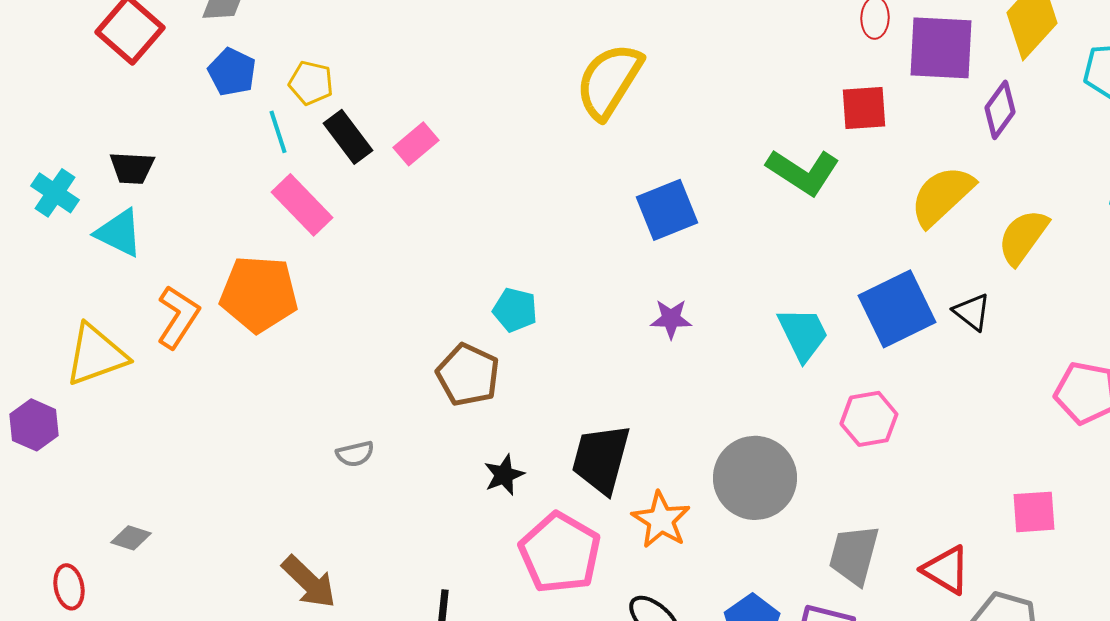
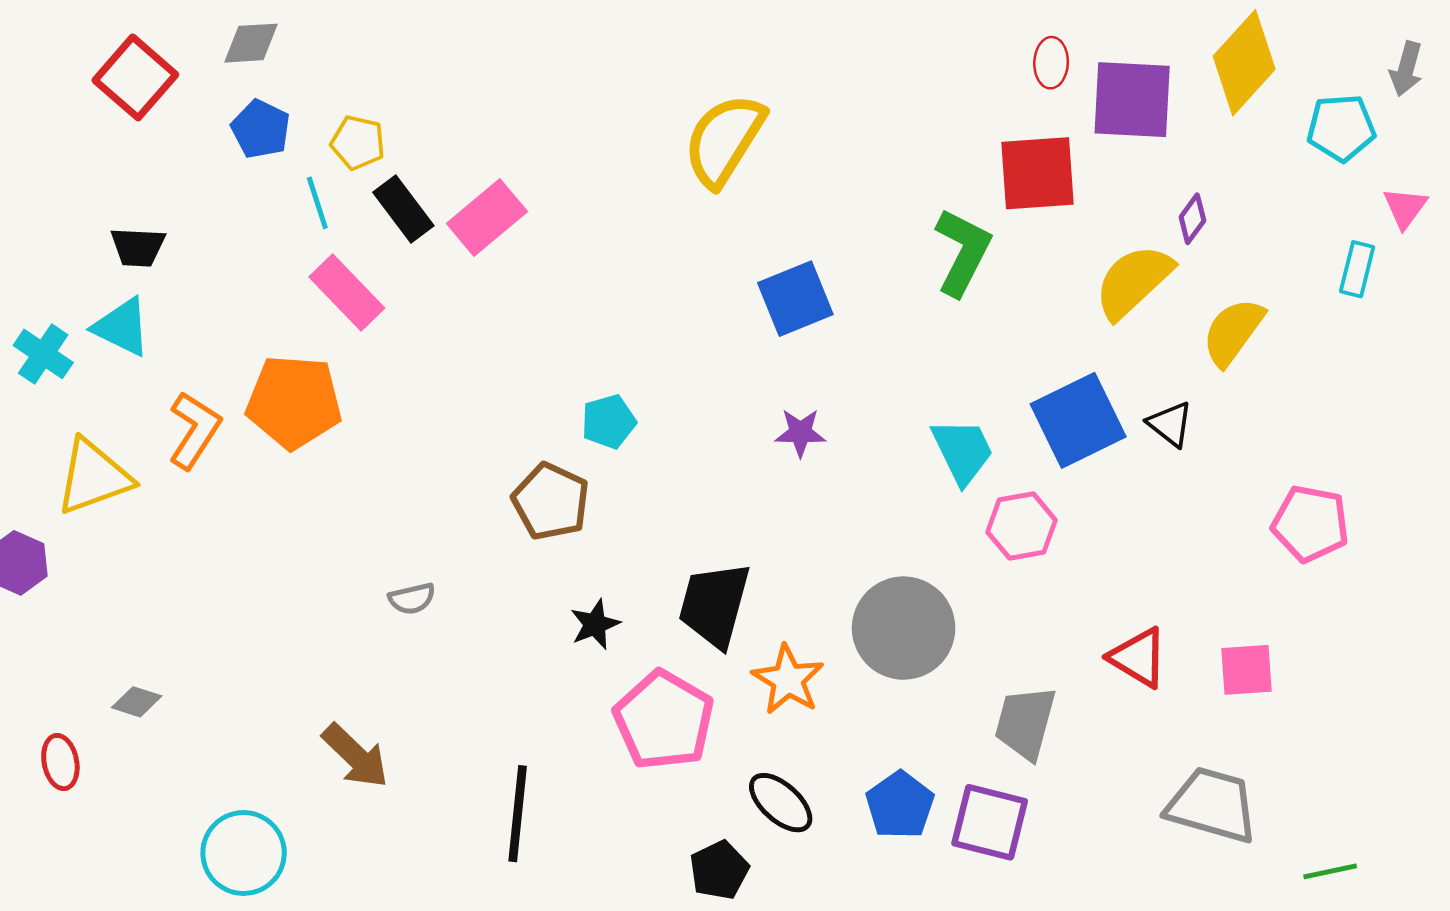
red square: (864, 108) -> (1038, 173), size x1.4
purple diamond: (1000, 110) -> (1192, 219), moved, size x0.7
pink rectangle: (416, 144) -> (487, 218), size x1.4
green L-shape: (803, 172) -> (963, 252), turned -96
cyan cross: (55, 193) -> (43, 354), moved
cyan pentagon: (515, 310) -> (609, 422), turned -30
pink hexagon: (869, 419) -> (1022, 526), moved
red triangle: (946, 570) -> (1138, 658), moved

